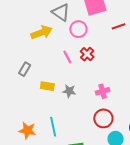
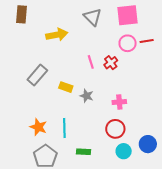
pink circle: (78, 29) -> (128, 43), moved
yellow arrow: (42, 32) -> (57, 35), moved
gray rectangle: (25, 69) -> (37, 75), moved, size x1.5

